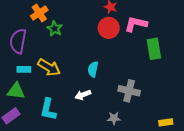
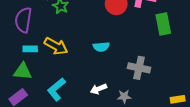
cyan semicircle: (93, 69) -> (101, 47), turned -105
white arrow: (83, 95) -> (99, 89), moved
cyan L-shape: (48, 109) -> (56, 89), turned 40

